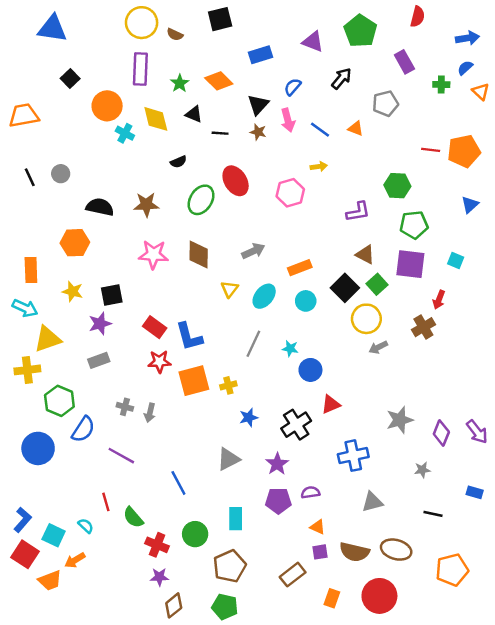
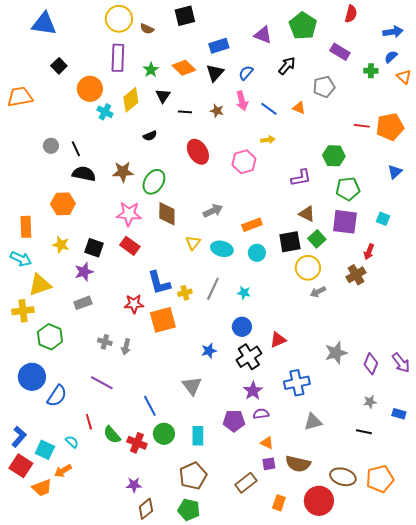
purple rectangle: (404, 62) -> (340, 52), turned -30
black triangle: (258, 105) -> (215, 73), moved
black triangle: (194, 114) -> (163, 96), turned 42
yellow diamond: (156, 119) -> (131, 100), turned 65
black line: (30, 177) -> (76, 149), moved
green ellipse: (201, 200) -> (154, 182), moved
black square: (345, 288) -> (290, 242), turned 35
black square: (112, 295) -> (94, 248), turned 30
cyan ellipse: (264, 296) -> (222, 249), turned 65
red rectangle: (155, 327) -> (130, 246), moved
blue circle: (310, 370) -> (242, 327), moved
yellow cross: (228, 385) -> (185, 293), moved
blue semicircle: (83, 429) -> (57, 396), moved
gray triangle: (228, 459) -> (192, 386), turned -40
purple star: (277, 464) -> (253, 391), moved
gray star: (422, 470) -> (370, 402), moved
green circle: (195, 534) -> (164, 434), moved
red cross: (157, 545) -> (137, 443), moved
brown ellipse: (396, 550) -> (343, 477), moved

